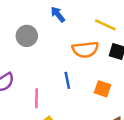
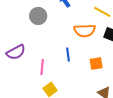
orange square: (103, 89) -> (96, 64), turned -32

